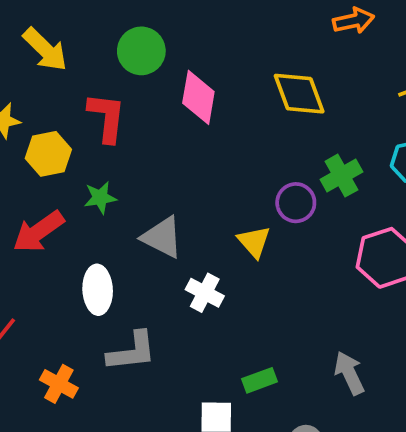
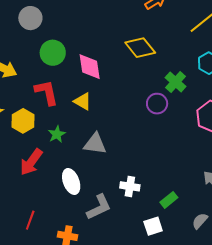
yellow triangle: (254, 242) -> (83, 101), moved
white cross: (205, 293) -> (130, 186), moved

